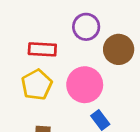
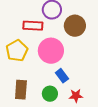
red rectangle: (42, 49) -> (33, 26), moved

